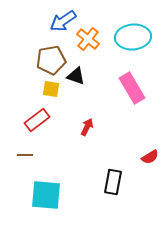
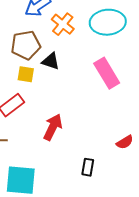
red arrow: (87, 127) -> (53, 127), moved, size x1.5
black rectangle: (113, 182) -> (88, 167), size x0.7

